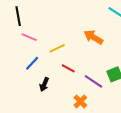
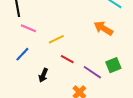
orange arrow: (93, 37) -> (103, 28), moved
blue line: (32, 63) -> (22, 54), moved

